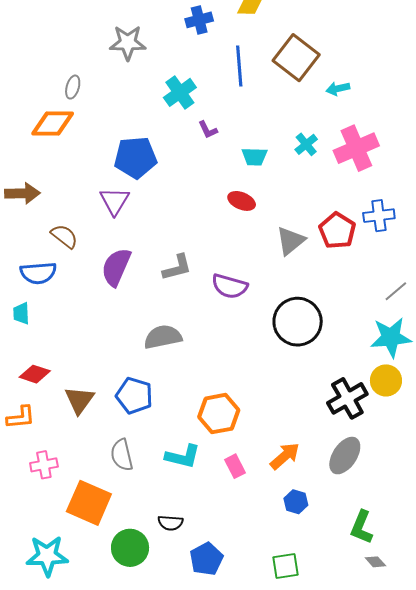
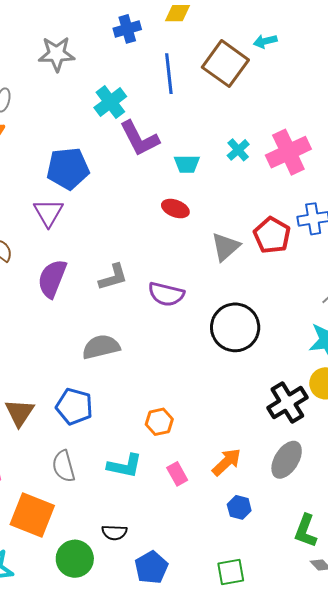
cyan arrow: (338, 89) -> (265, 41), moved
purple L-shape: (208, 130) -> (139, 138), size x2.0
orange hexagon: (219, 414) -> (159, 422), size x0.7

